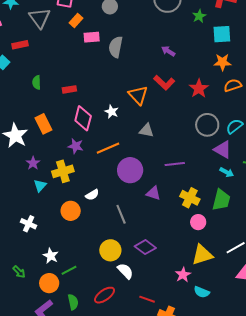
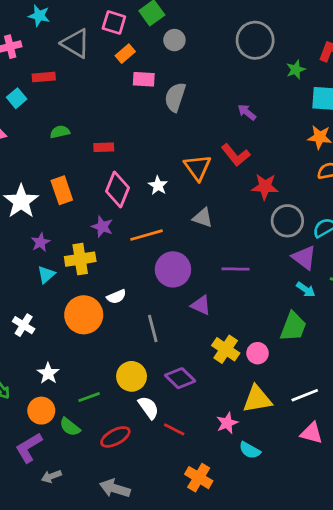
gray triangle: (40, 18) -> (76, 43), turned -30
green semicircle: (37, 82) -> (60, 132), turned 72
red star: (199, 88) -> (265, 187), moved, turned 30
yellow cross: (190, 198) -> (226, 349), moved
orange circle: (71, 211) -> (84, 315), size x1.4
green line: (69, 270) -> (89, 397), moved
red line: (147, 299) -> (174, 429), moved
green semicircle: (73, 302) -> (70, 427), moved, turned 133

